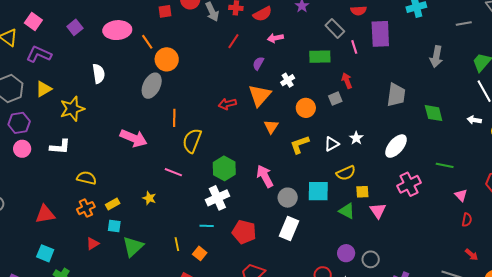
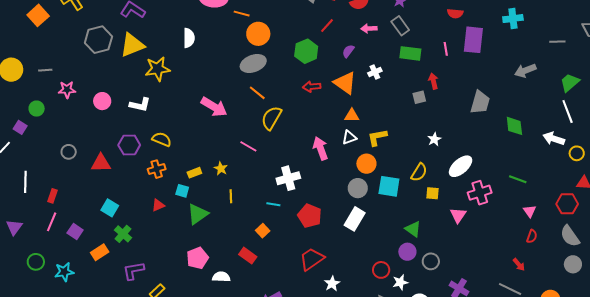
gray rectangle: (335, 28) -> (400, 26), moved
orange line: (147, 42) -> (242, 14), turned -49
gray arrow: (436, 57) -> (525, 71), turned 50
gray ellipse: (152, 86) -> (253, 64), moved, turned 35
yellow triangle: (44, 89) -> (132, 45), size x1.5
orange triangle: (260, 95) -> (345, 83), turned -45
orange circle: (306, 108) -> (366, 164), moved
orange line: (174, 118) -> (257, 93), turned -60
white arrow: (474, 120) -> (554, 139), size x1.5
purple hexagon: (19, 123) -> (129, 145), moved
orange triangle: (271, 127) -> (352, 116), turned 49
white triangle: (332, 144) -> (349, 137), moved
white ellipse: (396, 146) -> (461, 166), moved
green hexagon: (224, 168) -> (306, 51), moved
yellow semicircle: (346, 173) -> (419, 172), turned -42
pink arrow: (265, 176) -> (320, 148), moved
yellow rectangle: (113, 204) -> (194, 173), moved
green triangle: (347, 211) -> (413, 229), moved
pink triangle: (378, 211) -> (458, 215), moved
red triangle: (45, 214) -> (101, 163), moved
yellow line: (177, 244) -> (231, 196), moved
red arrow: (472, 255) -> (519, 265), moved

